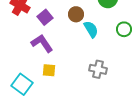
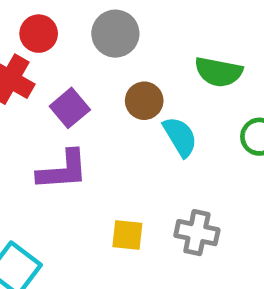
purple L-shape: (42, 43) -> (63, 170), turned 120
yellow square: (49, 70) -> (127, 235), moved

